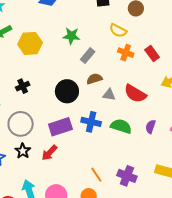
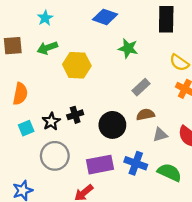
green star: (71, 36) -> (128, 48), moved
black cross: (23, 86) -> (75, 115), moved
gray triangle: (109, 95) -> (160, 135), turned -32
black star: (23, 151) -> (51, 121), moved

